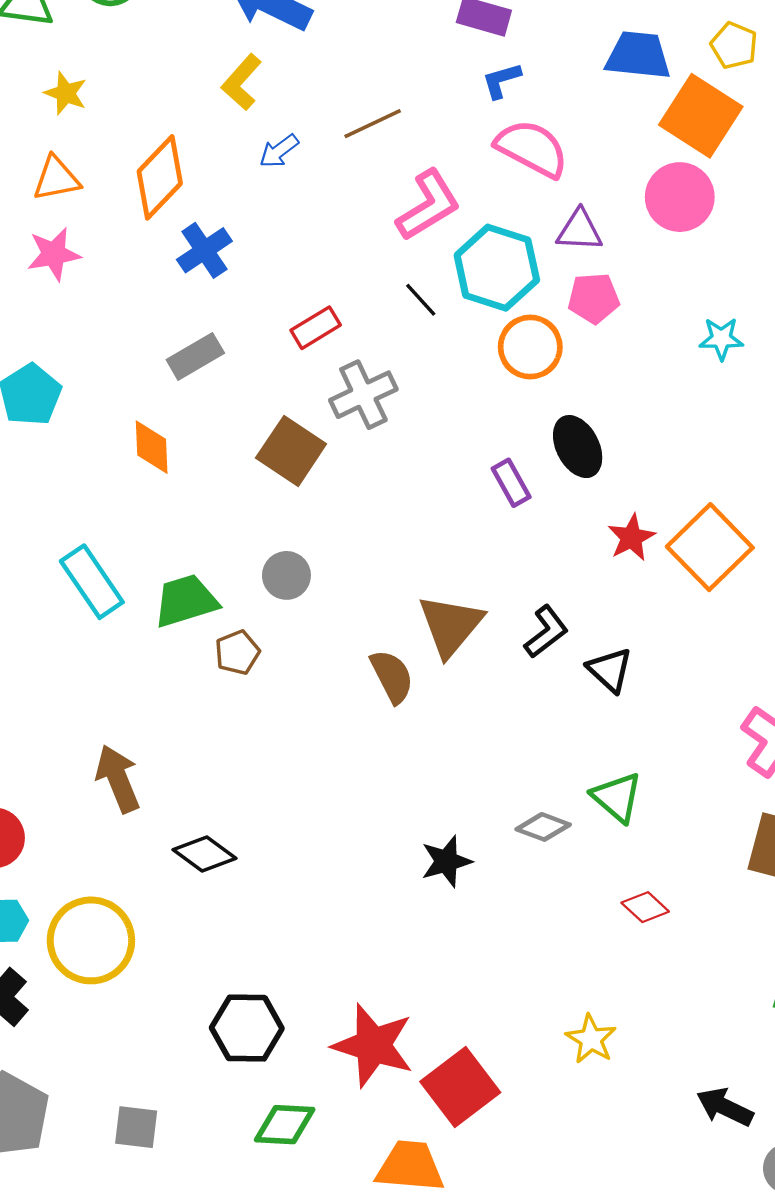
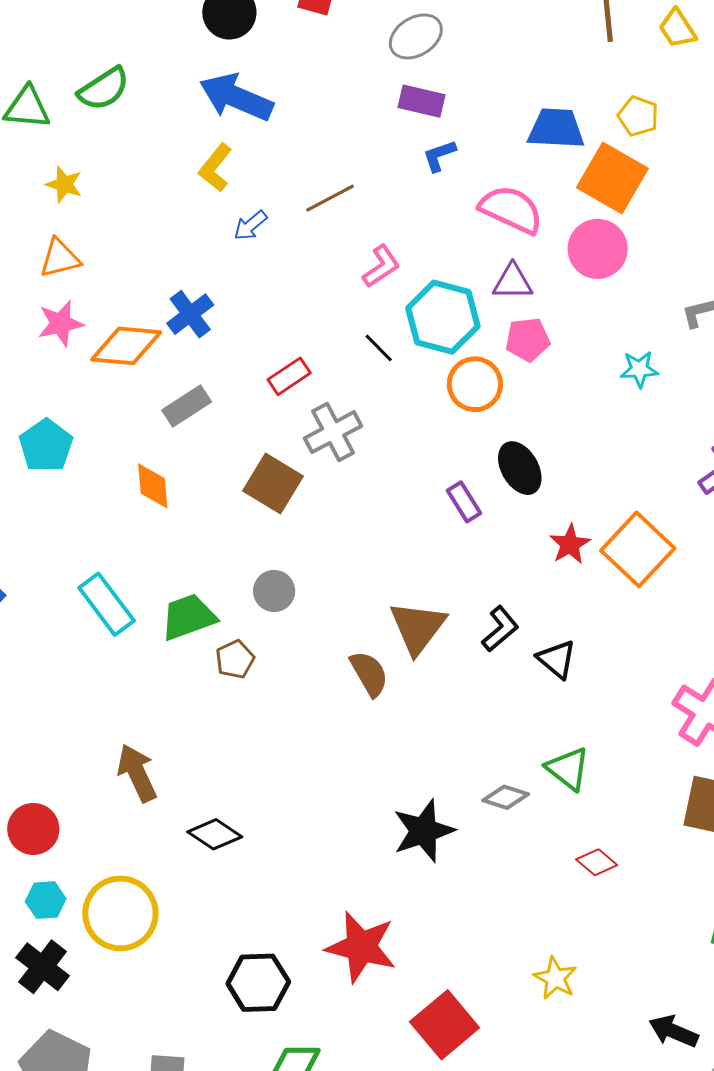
pink semicircle: (532, 148) -> (511, 210), moved
orange diamond: (160, 177) -> (126, 346), moved, turned 54
pink L-shape: (428, 205) -> (381, 266), size x0.7
black star: (446, 861) -> (424, 831), size x1.4
red star: (373, 1045) -> (361, 947), moved

